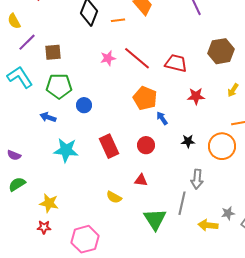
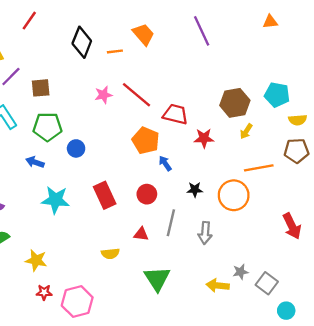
brown hexagon: (221, 51) -> (235, 103), moved
red trapezoid: (176, 63) -> (175, 114), moved
yellow semicircle: (114, 197) -> (110, 254), turned -35
gray line: (182, 203) -> (171, 223), moved
red star: (44, 227) -> (44, 292), moved

